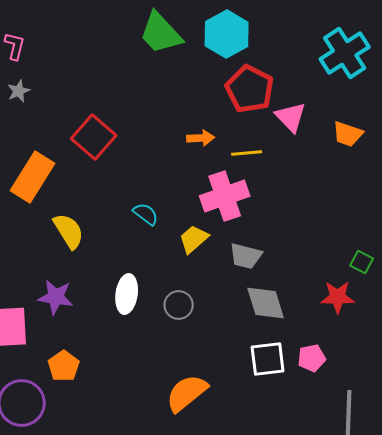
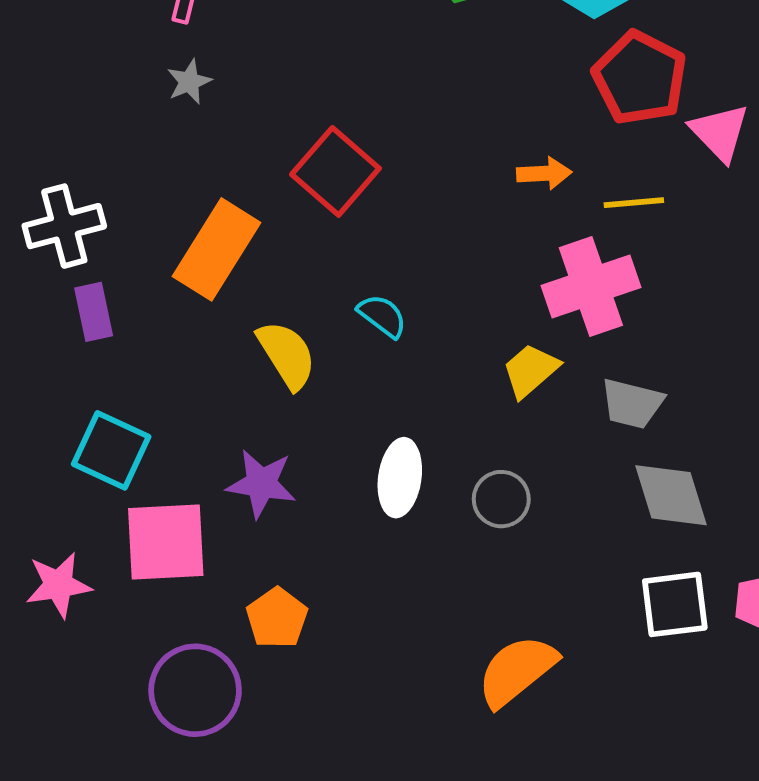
cyan semicircle: (146, 214) -> (382, 316), moved

